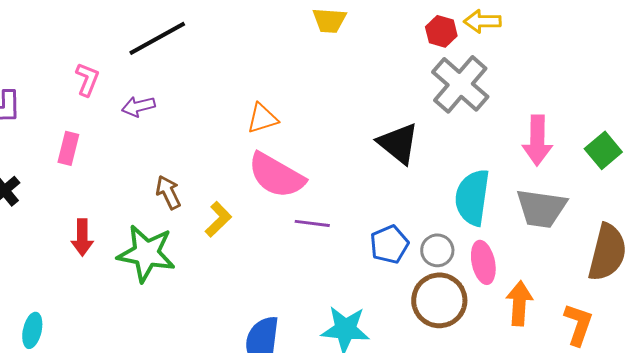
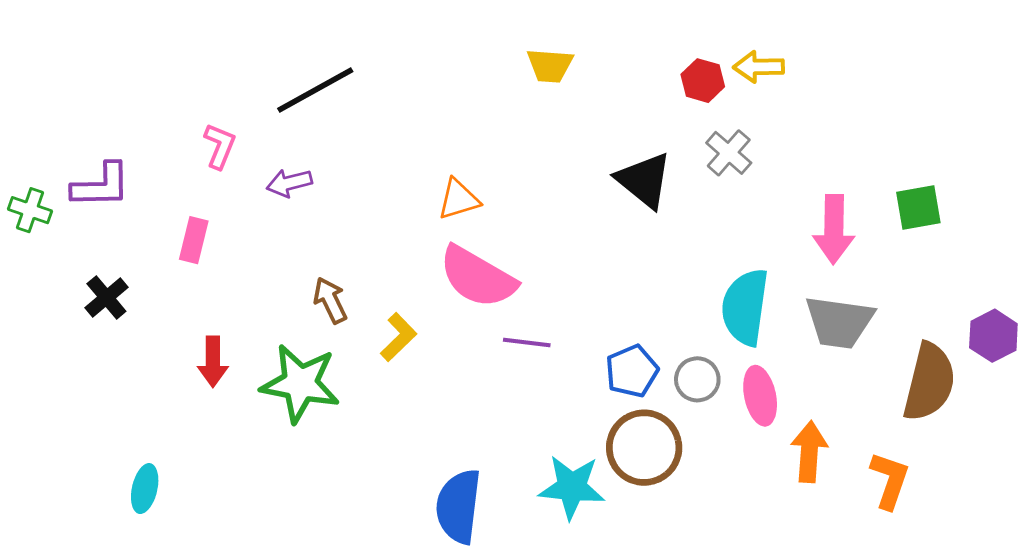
gray cross: (460, 84) -> (729, 153), size x0.6
black triangle: (398, 143) -> (644, 180), moved
green square: (603, 150) -> (918, 207), moved, turned 30
brown circle: (439, 300) -> (644, 448), moved

